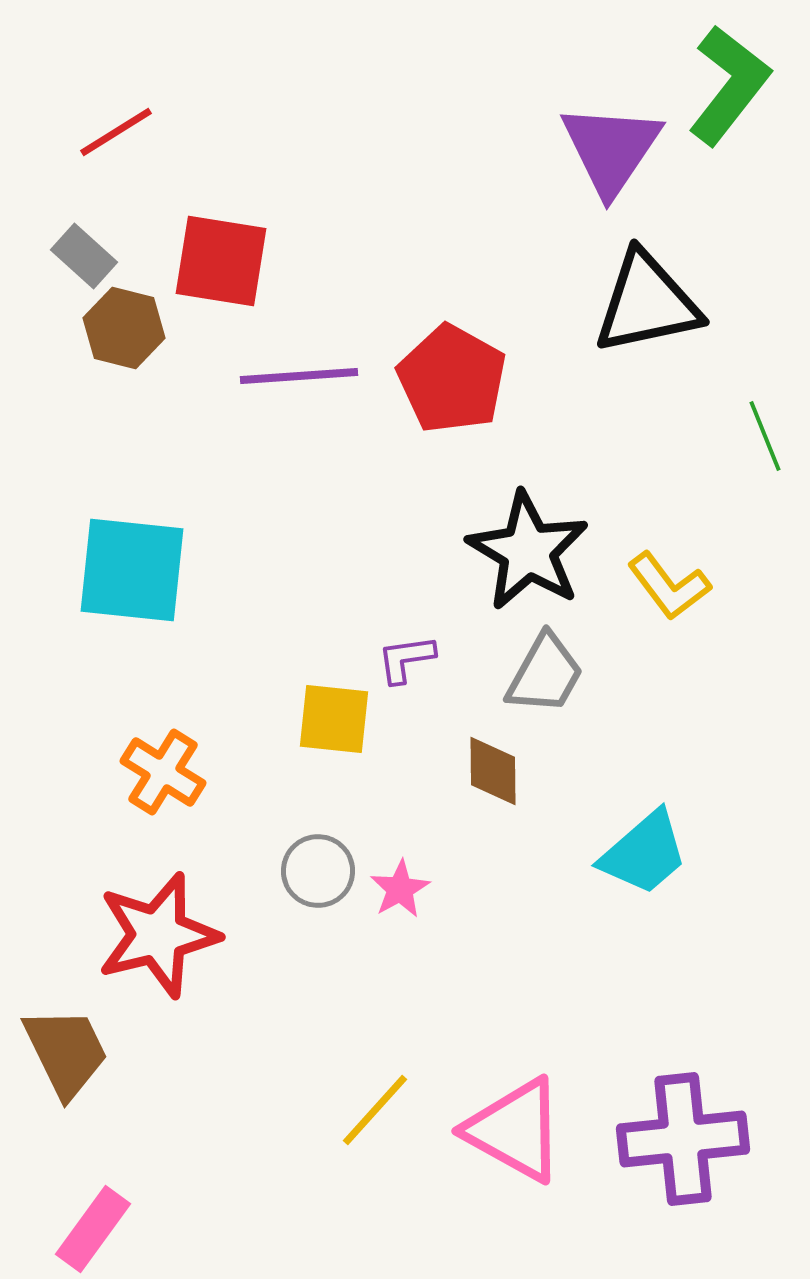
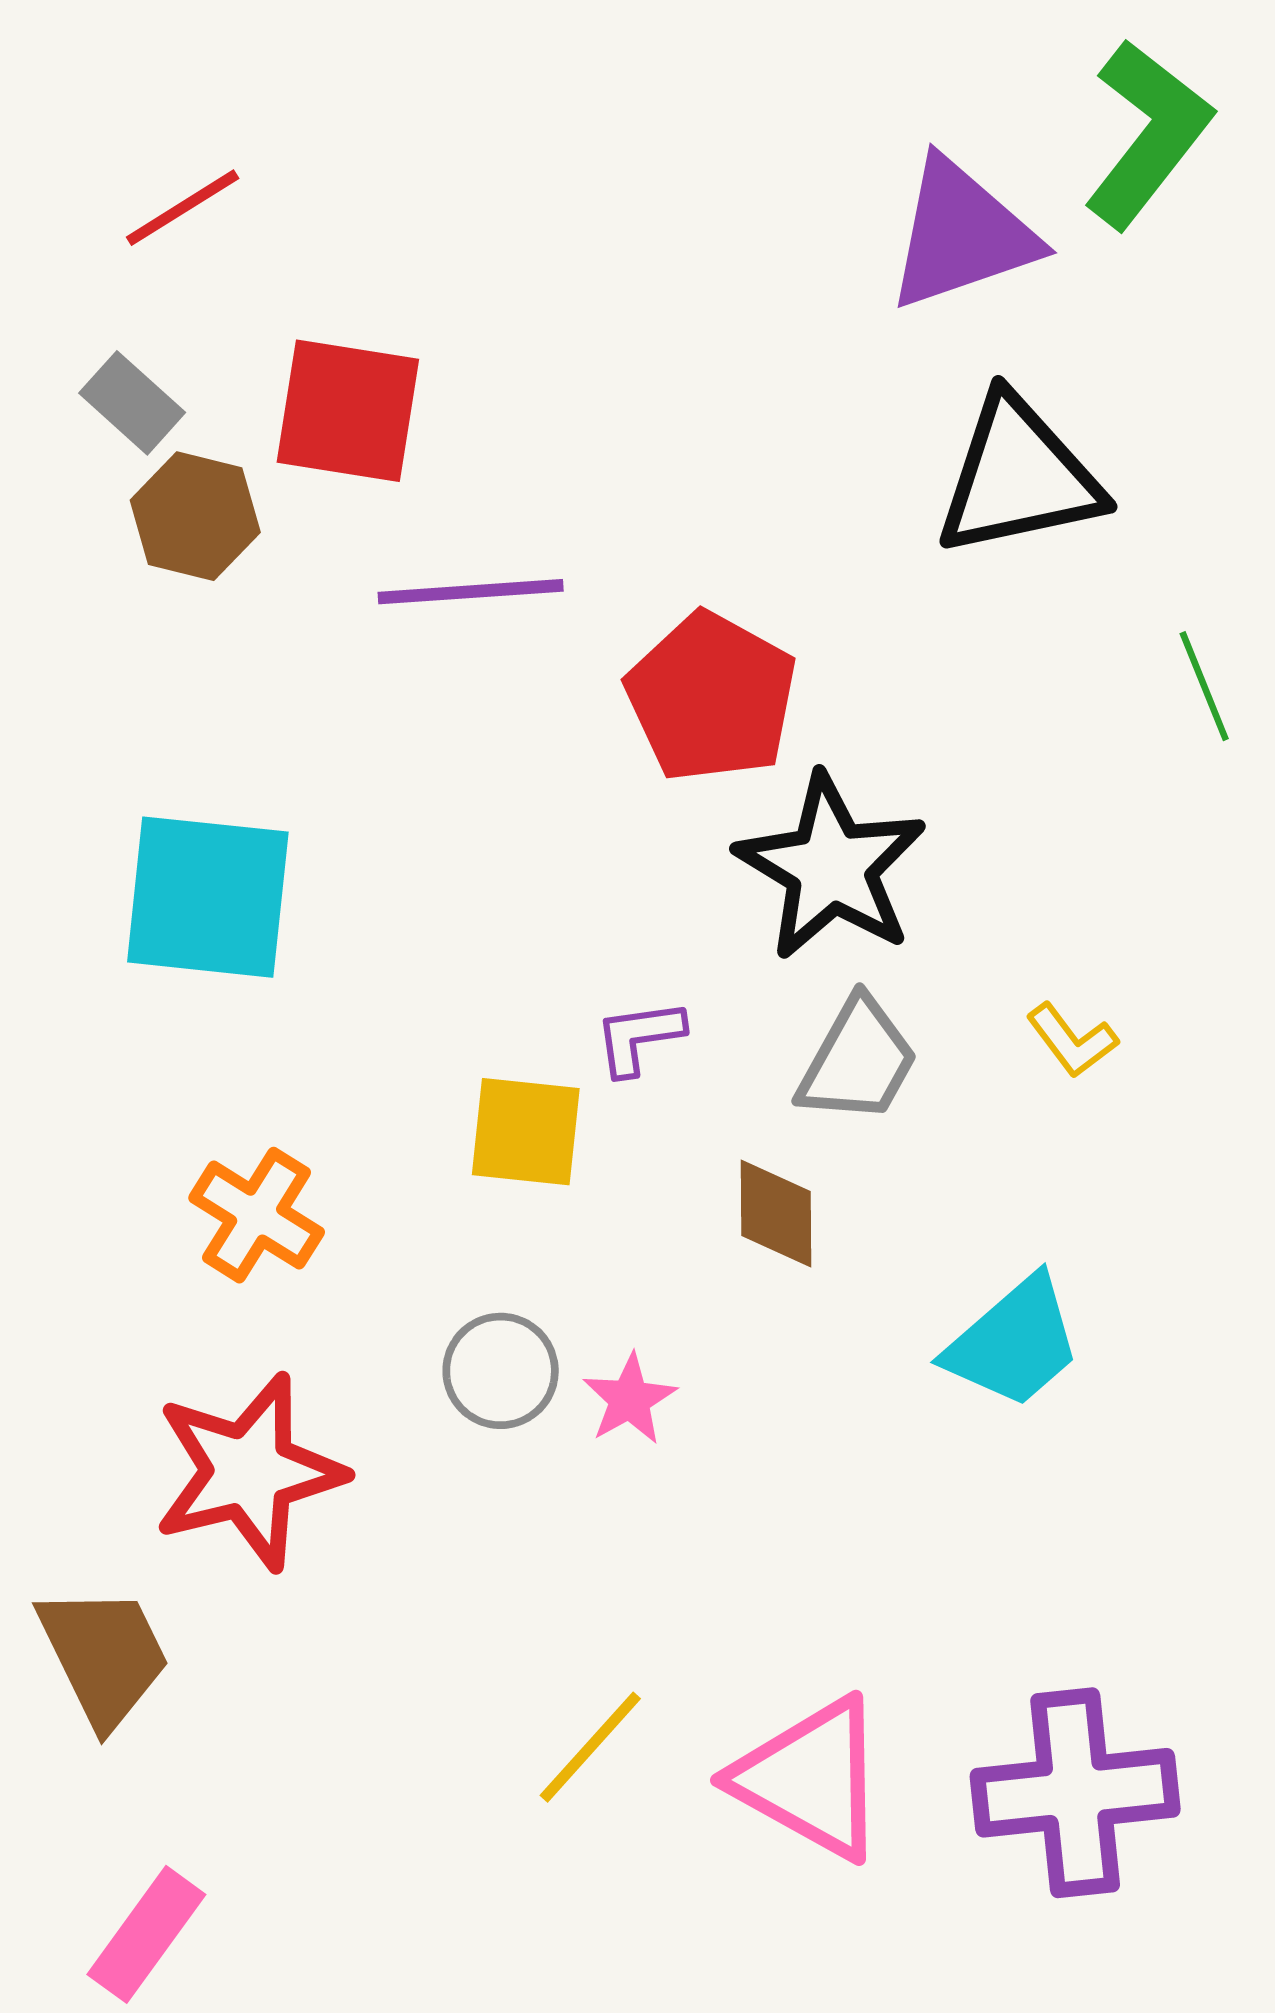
purple triangle: (611, 149) -> (962, 234), turned 37
red pentagon: (452, 379) -> (711, 697), moved
yellow L-shape: (669, 586) -> (1072, 1040), moved, size x0.7

